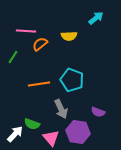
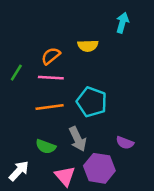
cyan arrow: (96, 18) -> (122, 23), turned -35
pink line: (26, 31) -> (51, 78), moved
green semicircle: (32, 124) -> (46, 147), moved

